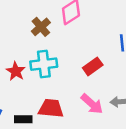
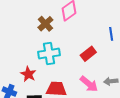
red star: (16, 71) -> (28, 74), moved

